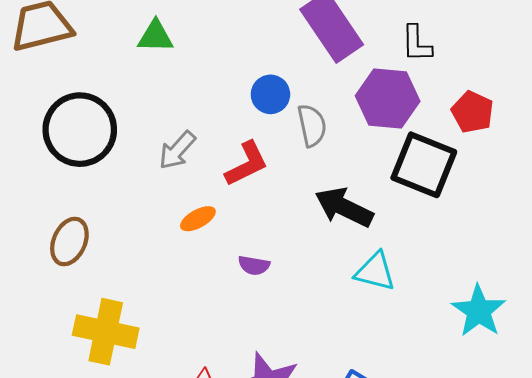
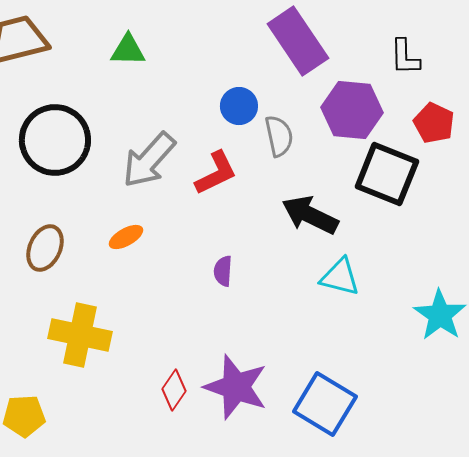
black L-shape: (417, 44) -> (405, 57), moved
gray arrow: (177, 150) -> (149, 160), size x1.5
orange ellipse: (198, 219) -> (126, 237), moved
purple semicircle: (254, 265) -> (223, 271), turned 84

